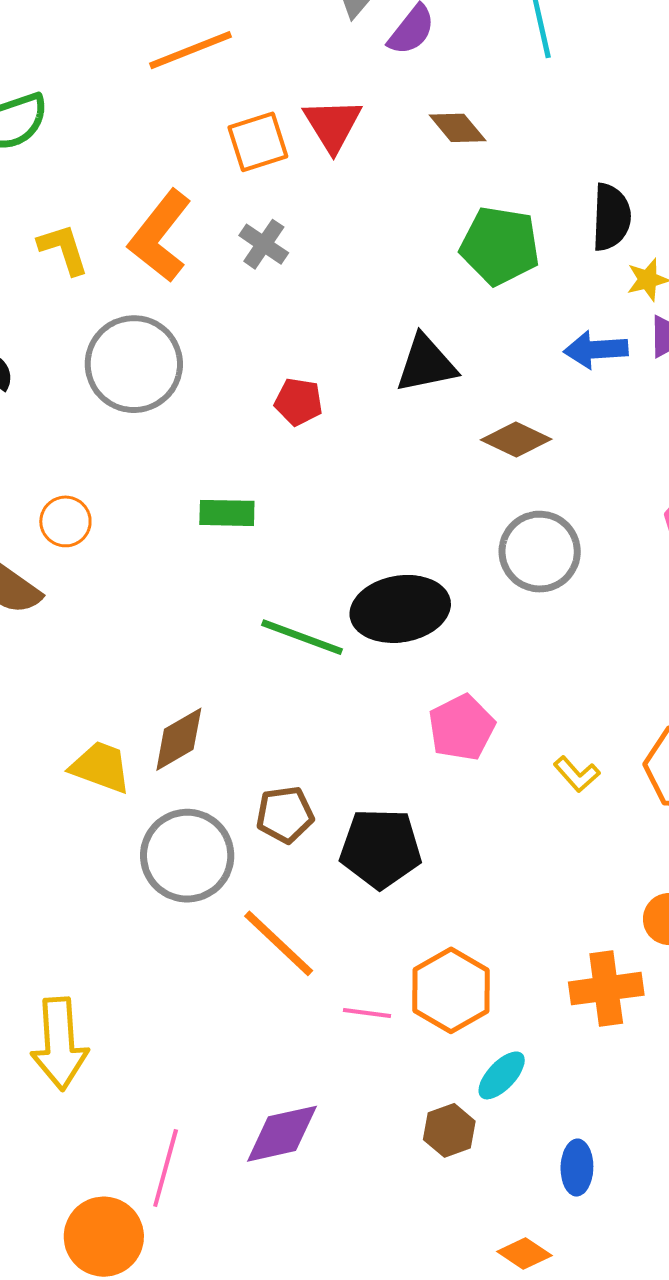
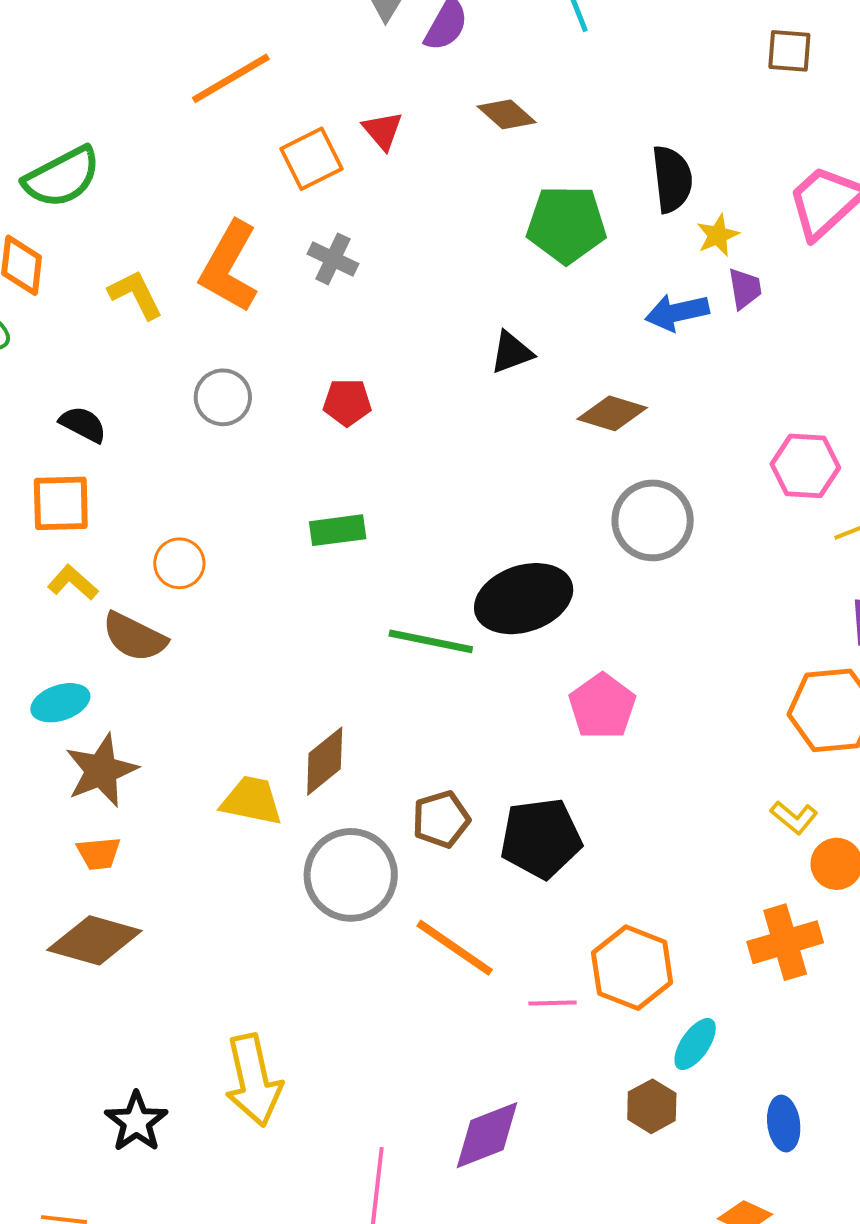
red triangle: (333, 125) -> (383, 131), size x0.7
gray circle: (134, 364) -> (223, 397), size x0.6
black triangle: (426, 364) -> (512, 352), size x0.7
red pentagon: (298, 402) -> (347, 402), moved
yellow L-shape: (577, 774) -> (794, 817), moved

